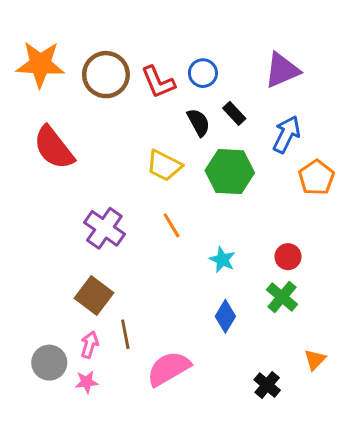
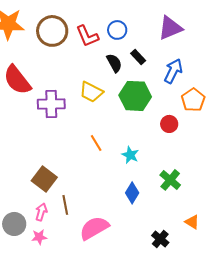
orange line: (172, 225) -> (96, 143), moved
purple cross: (104, 228) -> (51, 104), moved, turned -36
red circle: (288, 257) -> (169, 124), moved
orange triangle: (315, 360) -> (192, 222), turned -42

